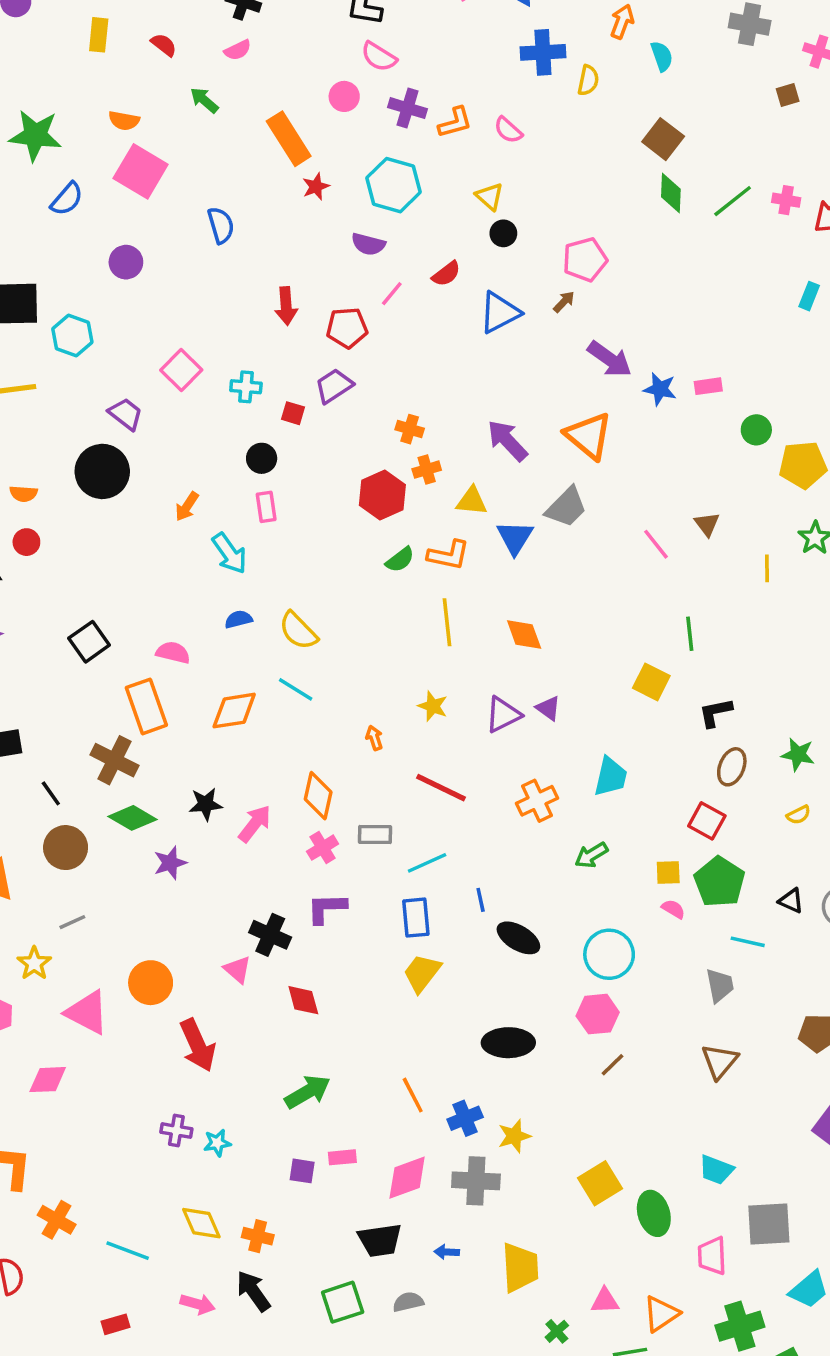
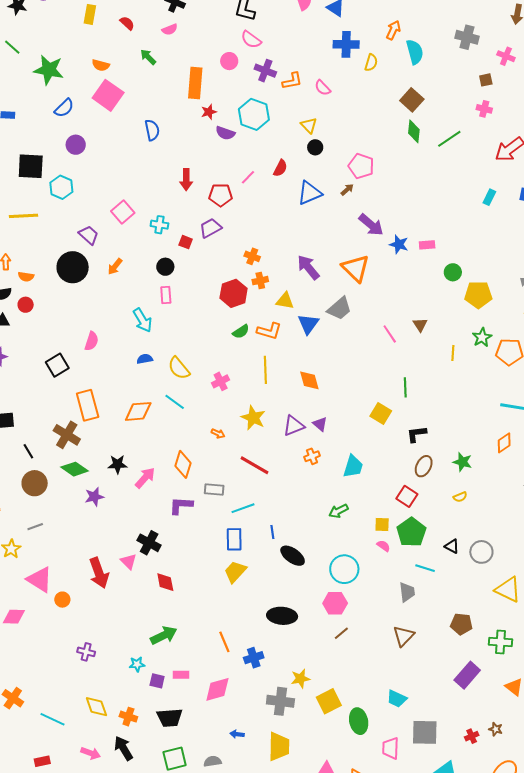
cyan semicircle: (662, 56) -> (415, 52), size x1.4
orange rectangle: (289, 139) -> (195, 83), turned 32
pink cross: (786, 200) -> (484, 109), moved
purple semicircle: (368, 244) -> (225, 133), moved
pink pentagon: (585, 260) -> (361, 166), turned 30
purple circle: (126, 262) -> (76, 145), moved
red semicircle: (446, 274) -> (280, 168), turned -30
orange arrow: (187, 507) -> (115, 266), moved
pink semicircle: (173, 652) -> (92, 341), moved, turned 90
yellow star: (433, 706) -> (253, 418), size x1.4
orange arrow: (374, 738) -> (218, 434), turned 128
orange cross: (537, 801) -> (312, 456), moved, size x0.7
pink cross: (323, 848) -> (221, 381), moved
purple L-shape: (327, 908) -> (181, 505), moved
orange circle: (151, 983) -> (62, 600), moved, size x0.6
red arrow: (198, 1045) -> (99, 573), moved
yellow star: (514, 1136) -> (300, 679), moved
cyan star: (217, 1143) -> (137, 664), moved
gray cross: (476, 1181) -> (280, 701), moved
black trapezoid: (380, 1240) -> (170, 718), moved

